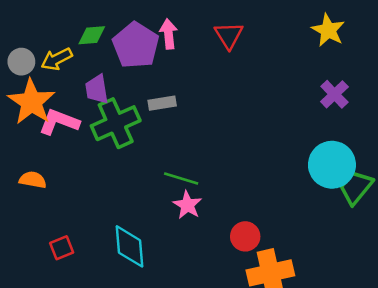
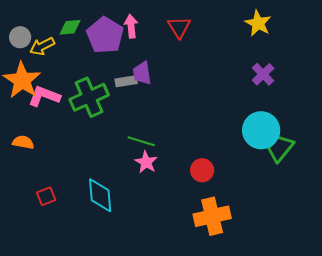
gray circle: (21, 62) -> (20, 37), moved
purple trapezoid: (97, 89) -> (142, 73), moved
red circle: (245, 236) -> (202, 170), moved

